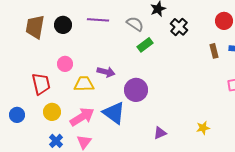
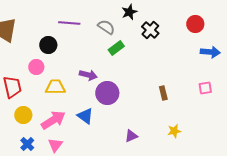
black circle: (63, 25) -> (48, 45), moved
brown rectangle: (214, 51) -> (163, 93), moved
purple arrow: (106, 72) -> (88, 75), moved
blue triangle: (114, 113) -> (85, 116), size x0.7

